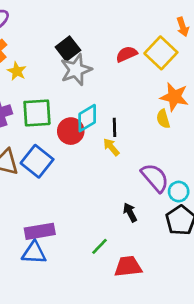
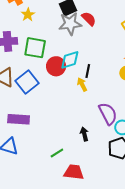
red semicircle: (127, 54) -> (89, 19), moved, turned 56
purple rectangle: (40, 231) -> (19, 119), moved

